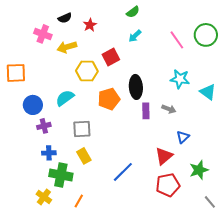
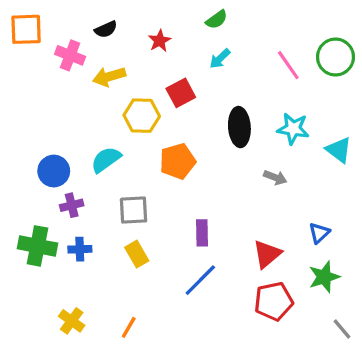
red star: (90, 25) -> (160, 41), moved
orange square: (16, 73) -> (26, 29), moved
black ellipse: (136, 87) -> (239, 127), moved
purple rectangle: (146, 111) -> (202, 233), moved
blue triangle: (183, 137) -> (319, 233), moved
green cross: (61, 175) -> (37, 246), moved

